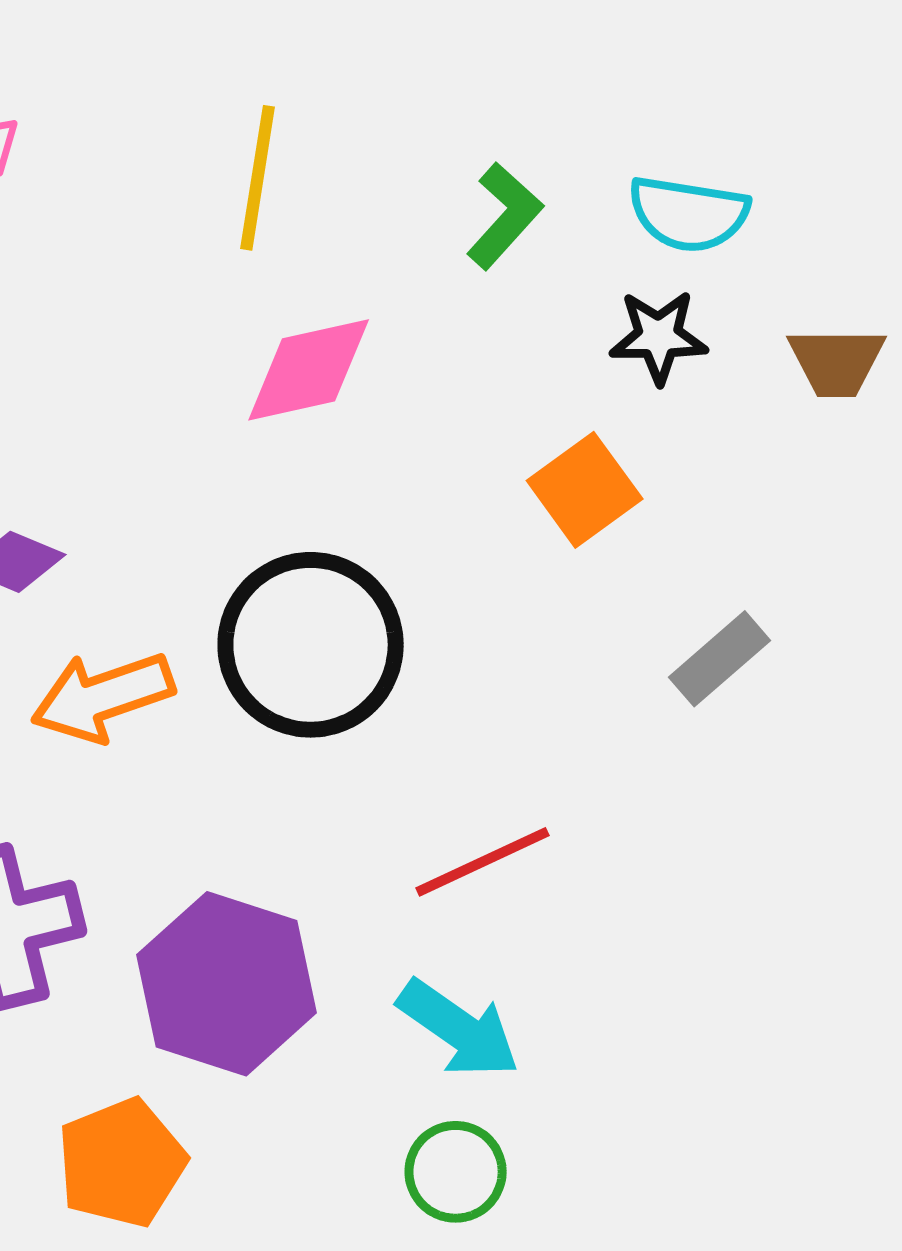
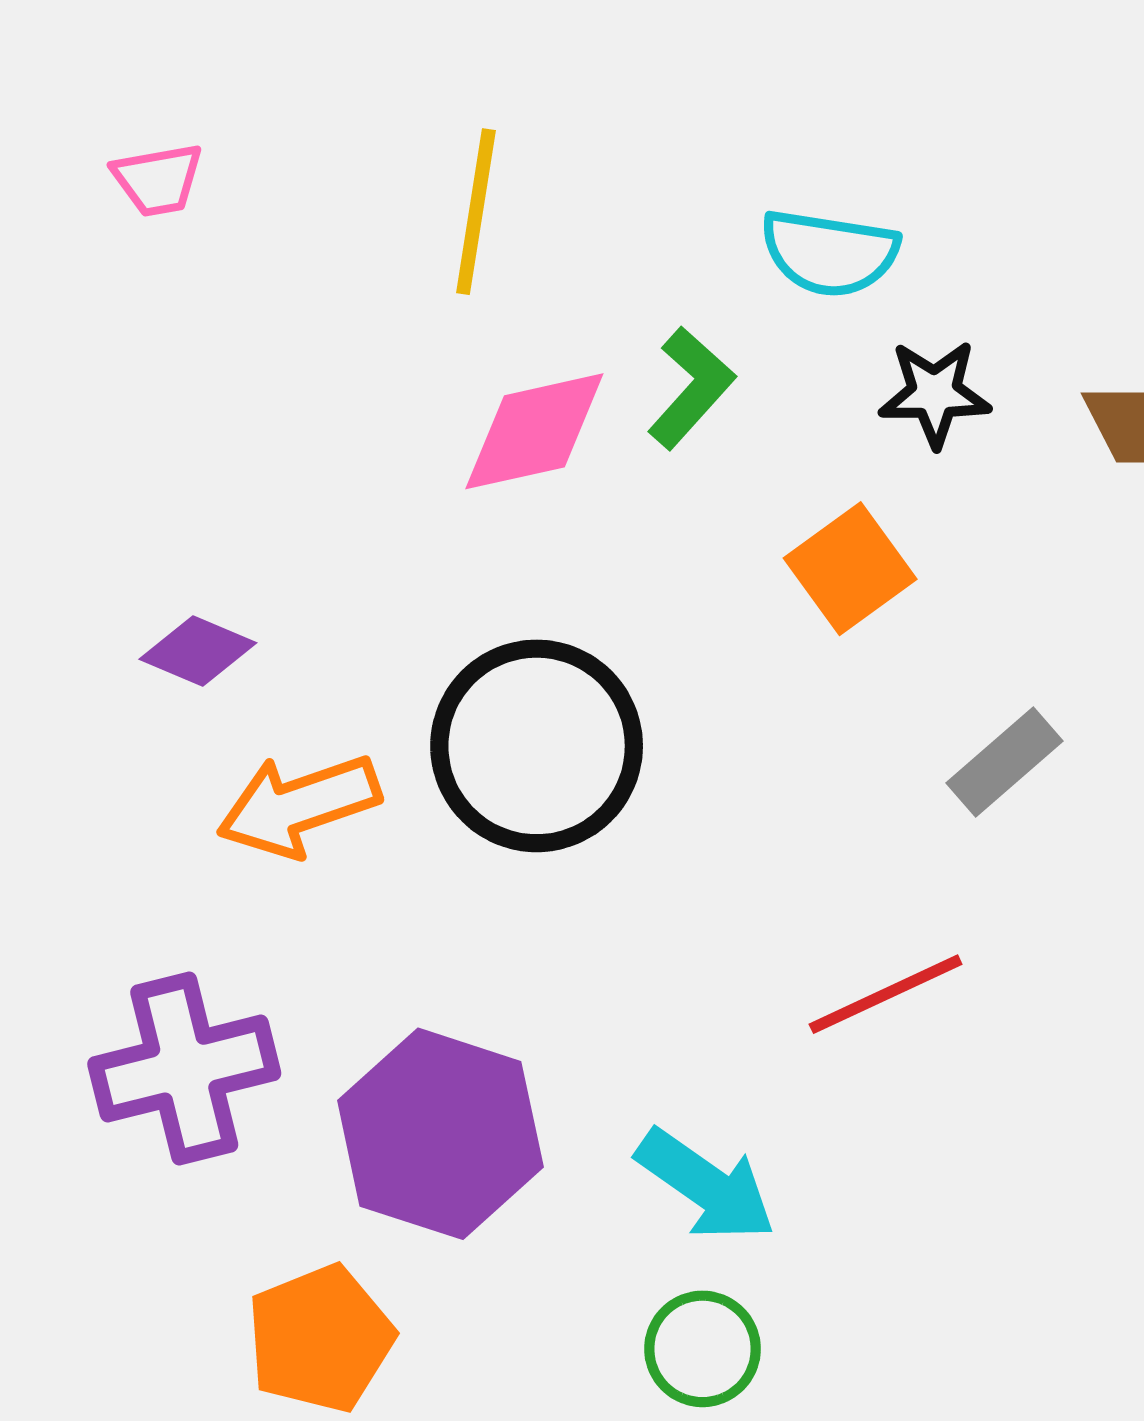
cyan semicircle: (689, 214) -> (829, 253), moved
green L-shape: (505, 216) -> (691, 388), moved
red line: (483, 862) -> (886, 994), moved

